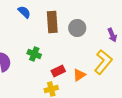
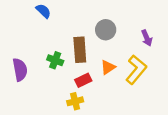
brown rectangle: (52, 22) -> (80, 50), moved
orange triangle: (79, 75) -> (108, 67), moved

